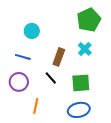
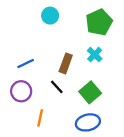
cyan circle: (32, 31) -> (50, 16), moved
blue line: (23, 57) -> (26, 63), turned -42
green square: (81, 83) -> (90, 92), turned -36

